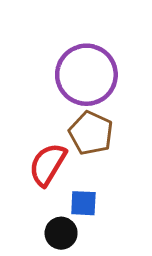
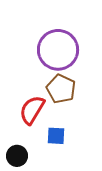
black circle: (61, 233) -> (17, 156), moved

